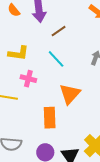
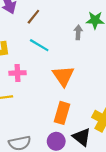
orange rectangle: (50, 118) -> (62, 113), moved, turned 35

